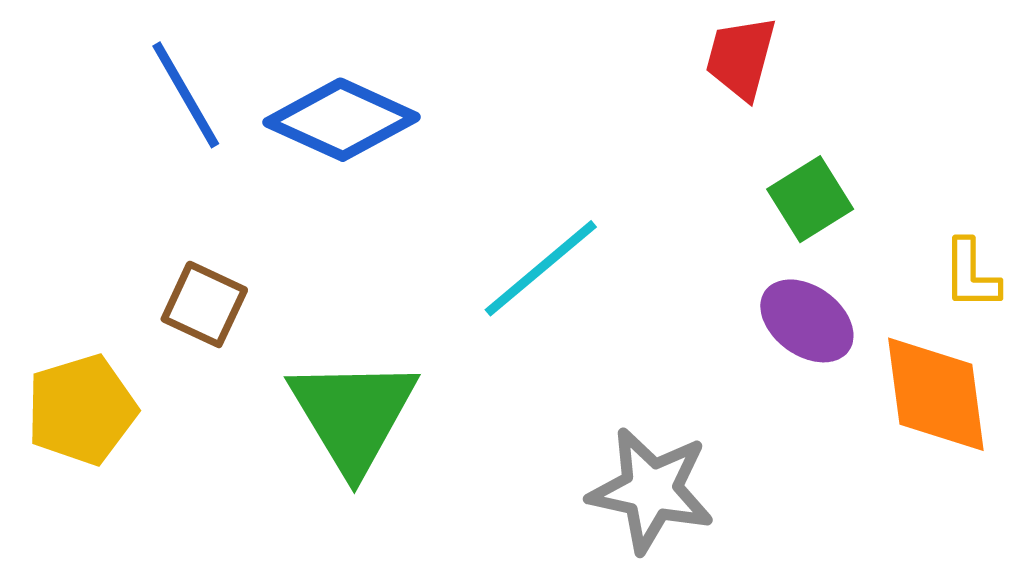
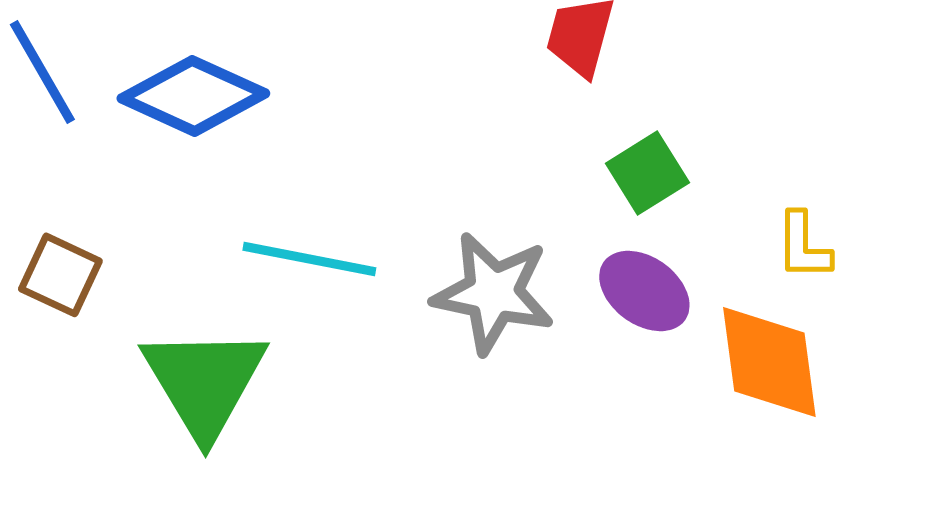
cyan line: (541, 268) -> (309, 259), moved, turned 51
gray star: (651, 490) -> (493, 293), moved

